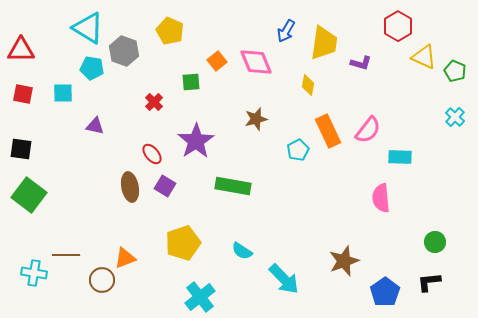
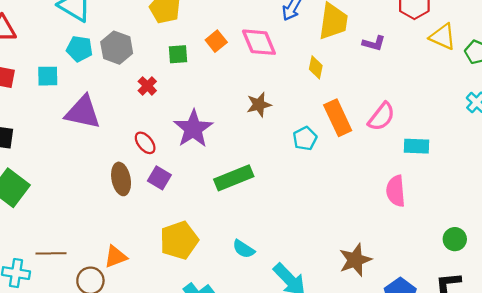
gray hexagon: (124, 51) -> (117, 48), moved
green square: (191, 82) -> (178, 54), moved
purple triangle: (95, 126) -> (83, 112), size x1.8
green rectangle: (233, 186) -> (234, 178), turned -32

